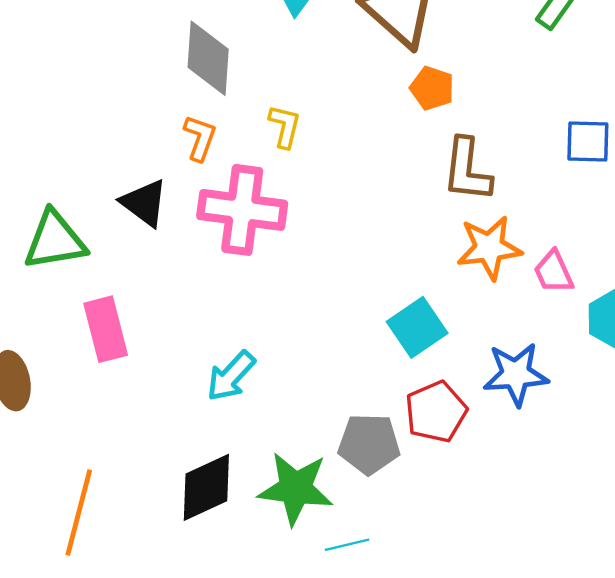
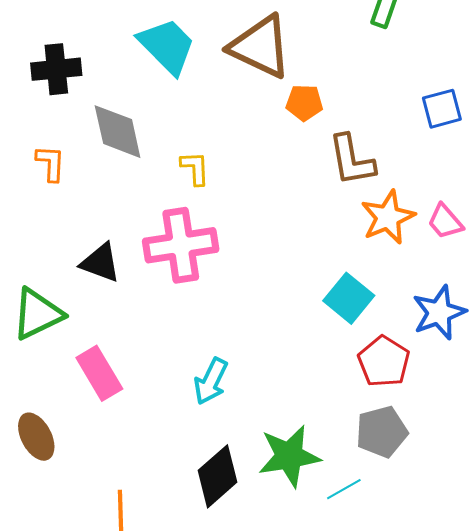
orange L-shape: (200, 138) -> (51, 163), moved
gray pentagon: (369, 444) -> (382, 432), moved

